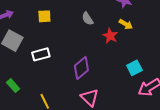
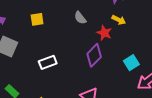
white rectangle: (41, 54) -> (48, 62), moved
purple diamond: (81, 68) -> (94, 55), moved

